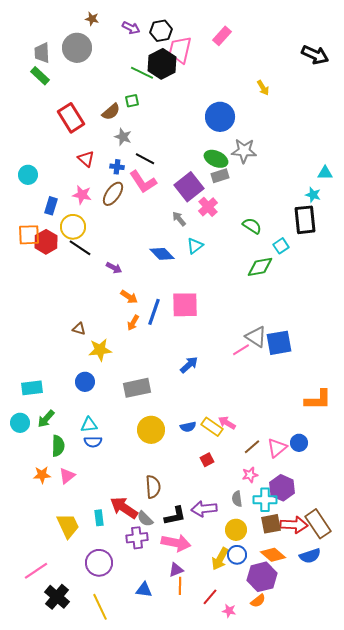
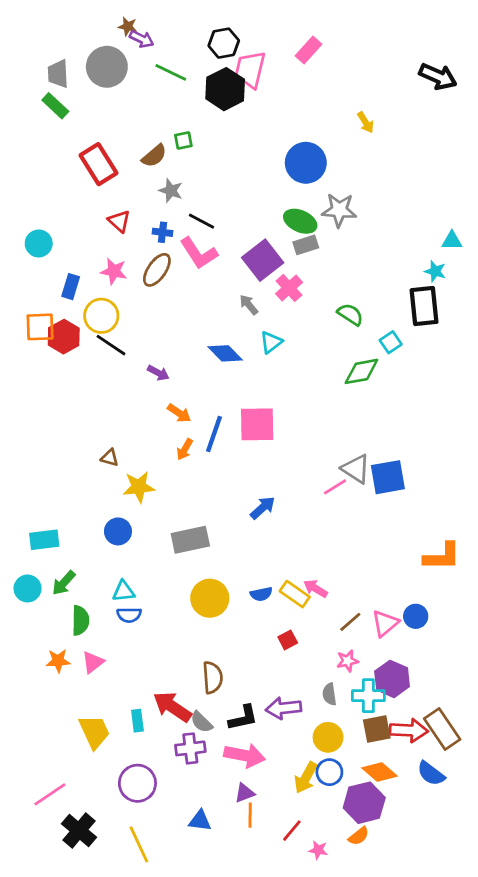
purple arrow: (131, 28) -> (142, 39), moved
green line: (142, 73) -> (171, 72), moved
blue semicircle: (310, 556) -> (431, 774), turned 55

